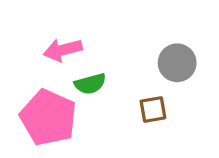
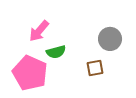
pink arrow: (63, 50) -> (39, 31), turned -35

